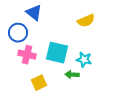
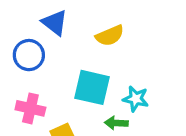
yellow semicircle: (86, 21) -> (110, 36), moved
pink cross: (27, 55) -> (30, 108), moved

